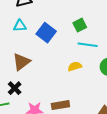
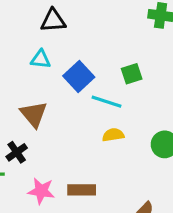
cyan line: (88, 45) -> (107, 102), moved
brown triangle: (21, 62) -> (34, 114), turned -42

